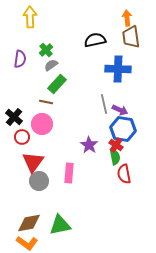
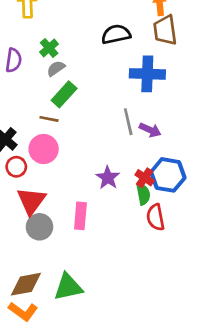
blue hexagon: (123, 129) -> (168, 175), moved

